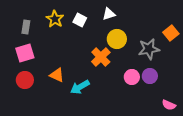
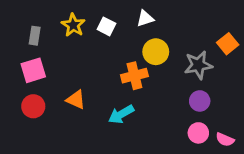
orange cross: (101, 57) -> (134, 76), turned 30
pink circle: (132, 77) -> (198, 133), moved
cyan arrow: (80, 87) -> (121, 114), moved

